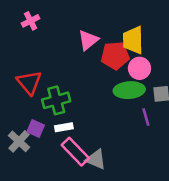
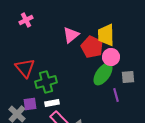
red pentagon: (115, 55) -> (92, 47), turned 30
green ellipse: (129, 90) -> (103, 74), turned -50
purple square: (36, 129) -> (30, 104), turned -32

